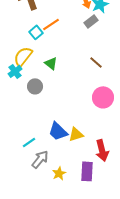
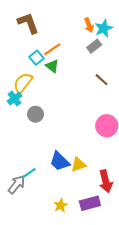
brown line: (96, 62) -> (102, 80), moved
green triangle: (51, 63) -> (52, 66), moved
gray arrow: (40, 159) -> (17, 184), moved
purple rectangle: (87, 171) -> (90, 203), turned 72

